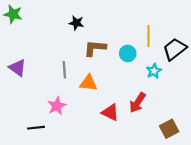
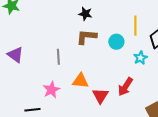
black star: (76, 23) -> (85, 14), moved
orange triangle: (88, 83) -> (80, 81), moved
red triangle: (110, 112) -> (100, 96), turned 36

